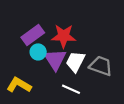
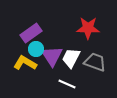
red star: (64, 36) -> (88, 28), moved
yellow L-shape: (19, 85) -> (25, 63), moved

